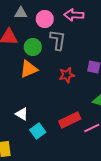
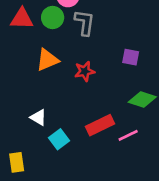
green circle: (33, 47) -> (53, 17), moved
red star: (67, 75) -> (85, 71), moved

